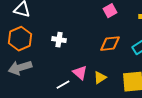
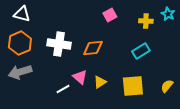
white cross: (59, 40) -> (59, 44), size x1.6
orange diamond: (110, 44) -> (93, 48), moved

